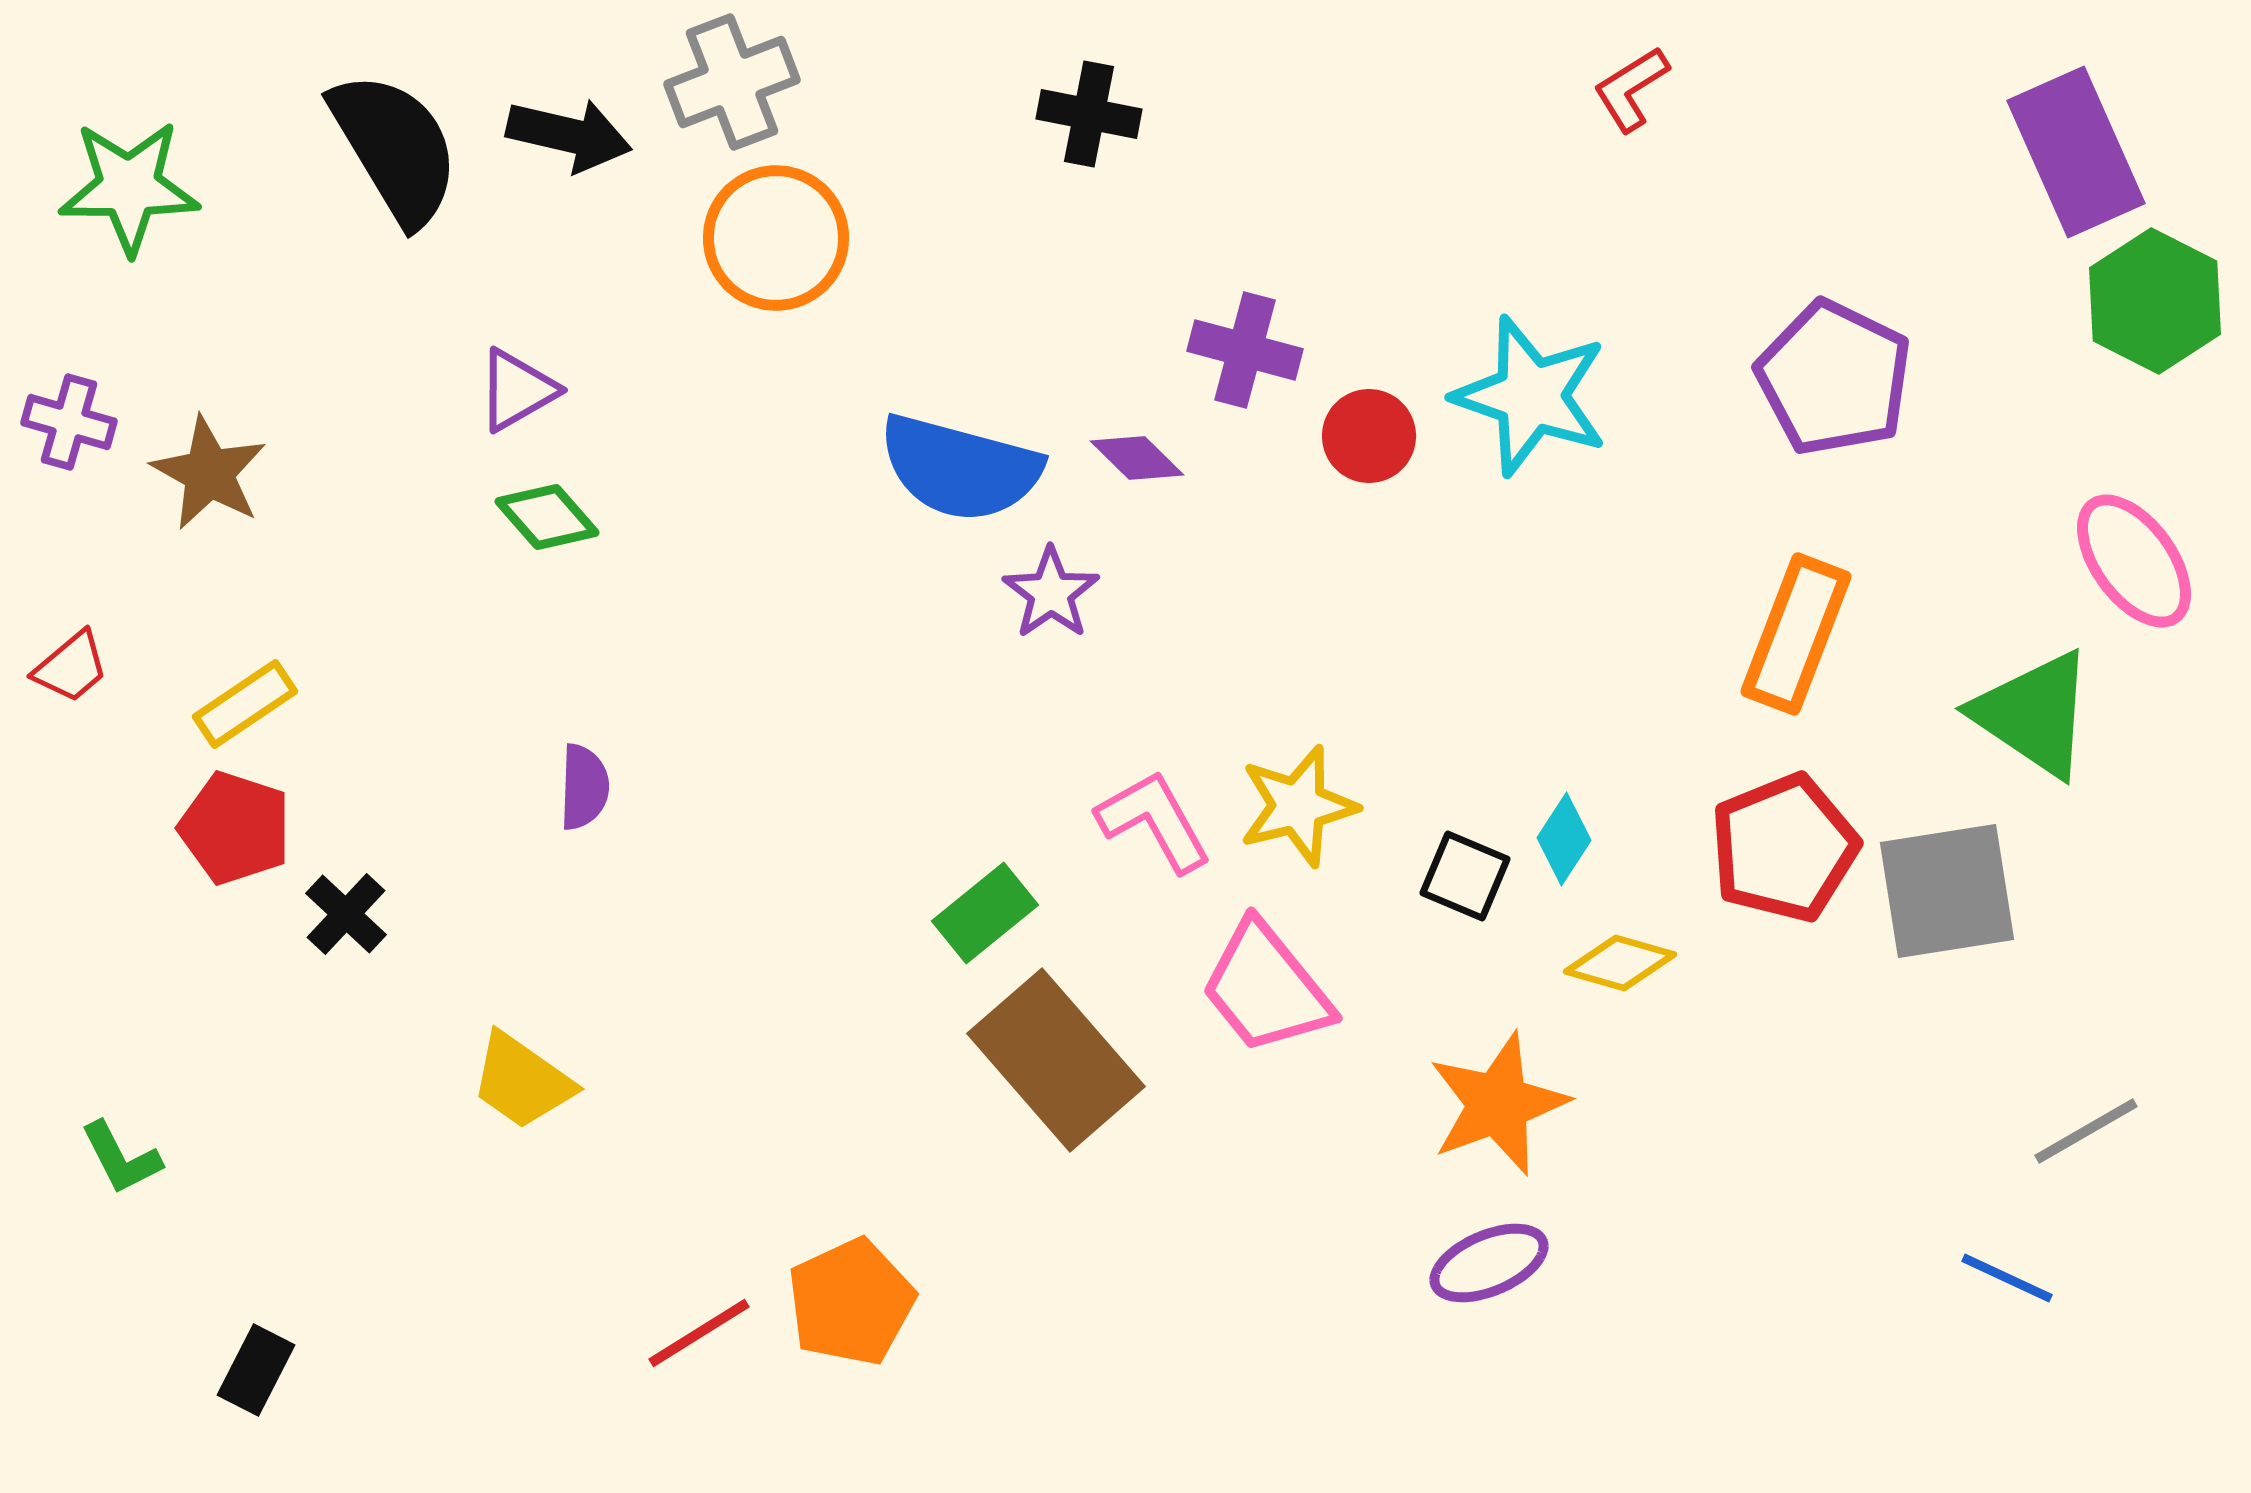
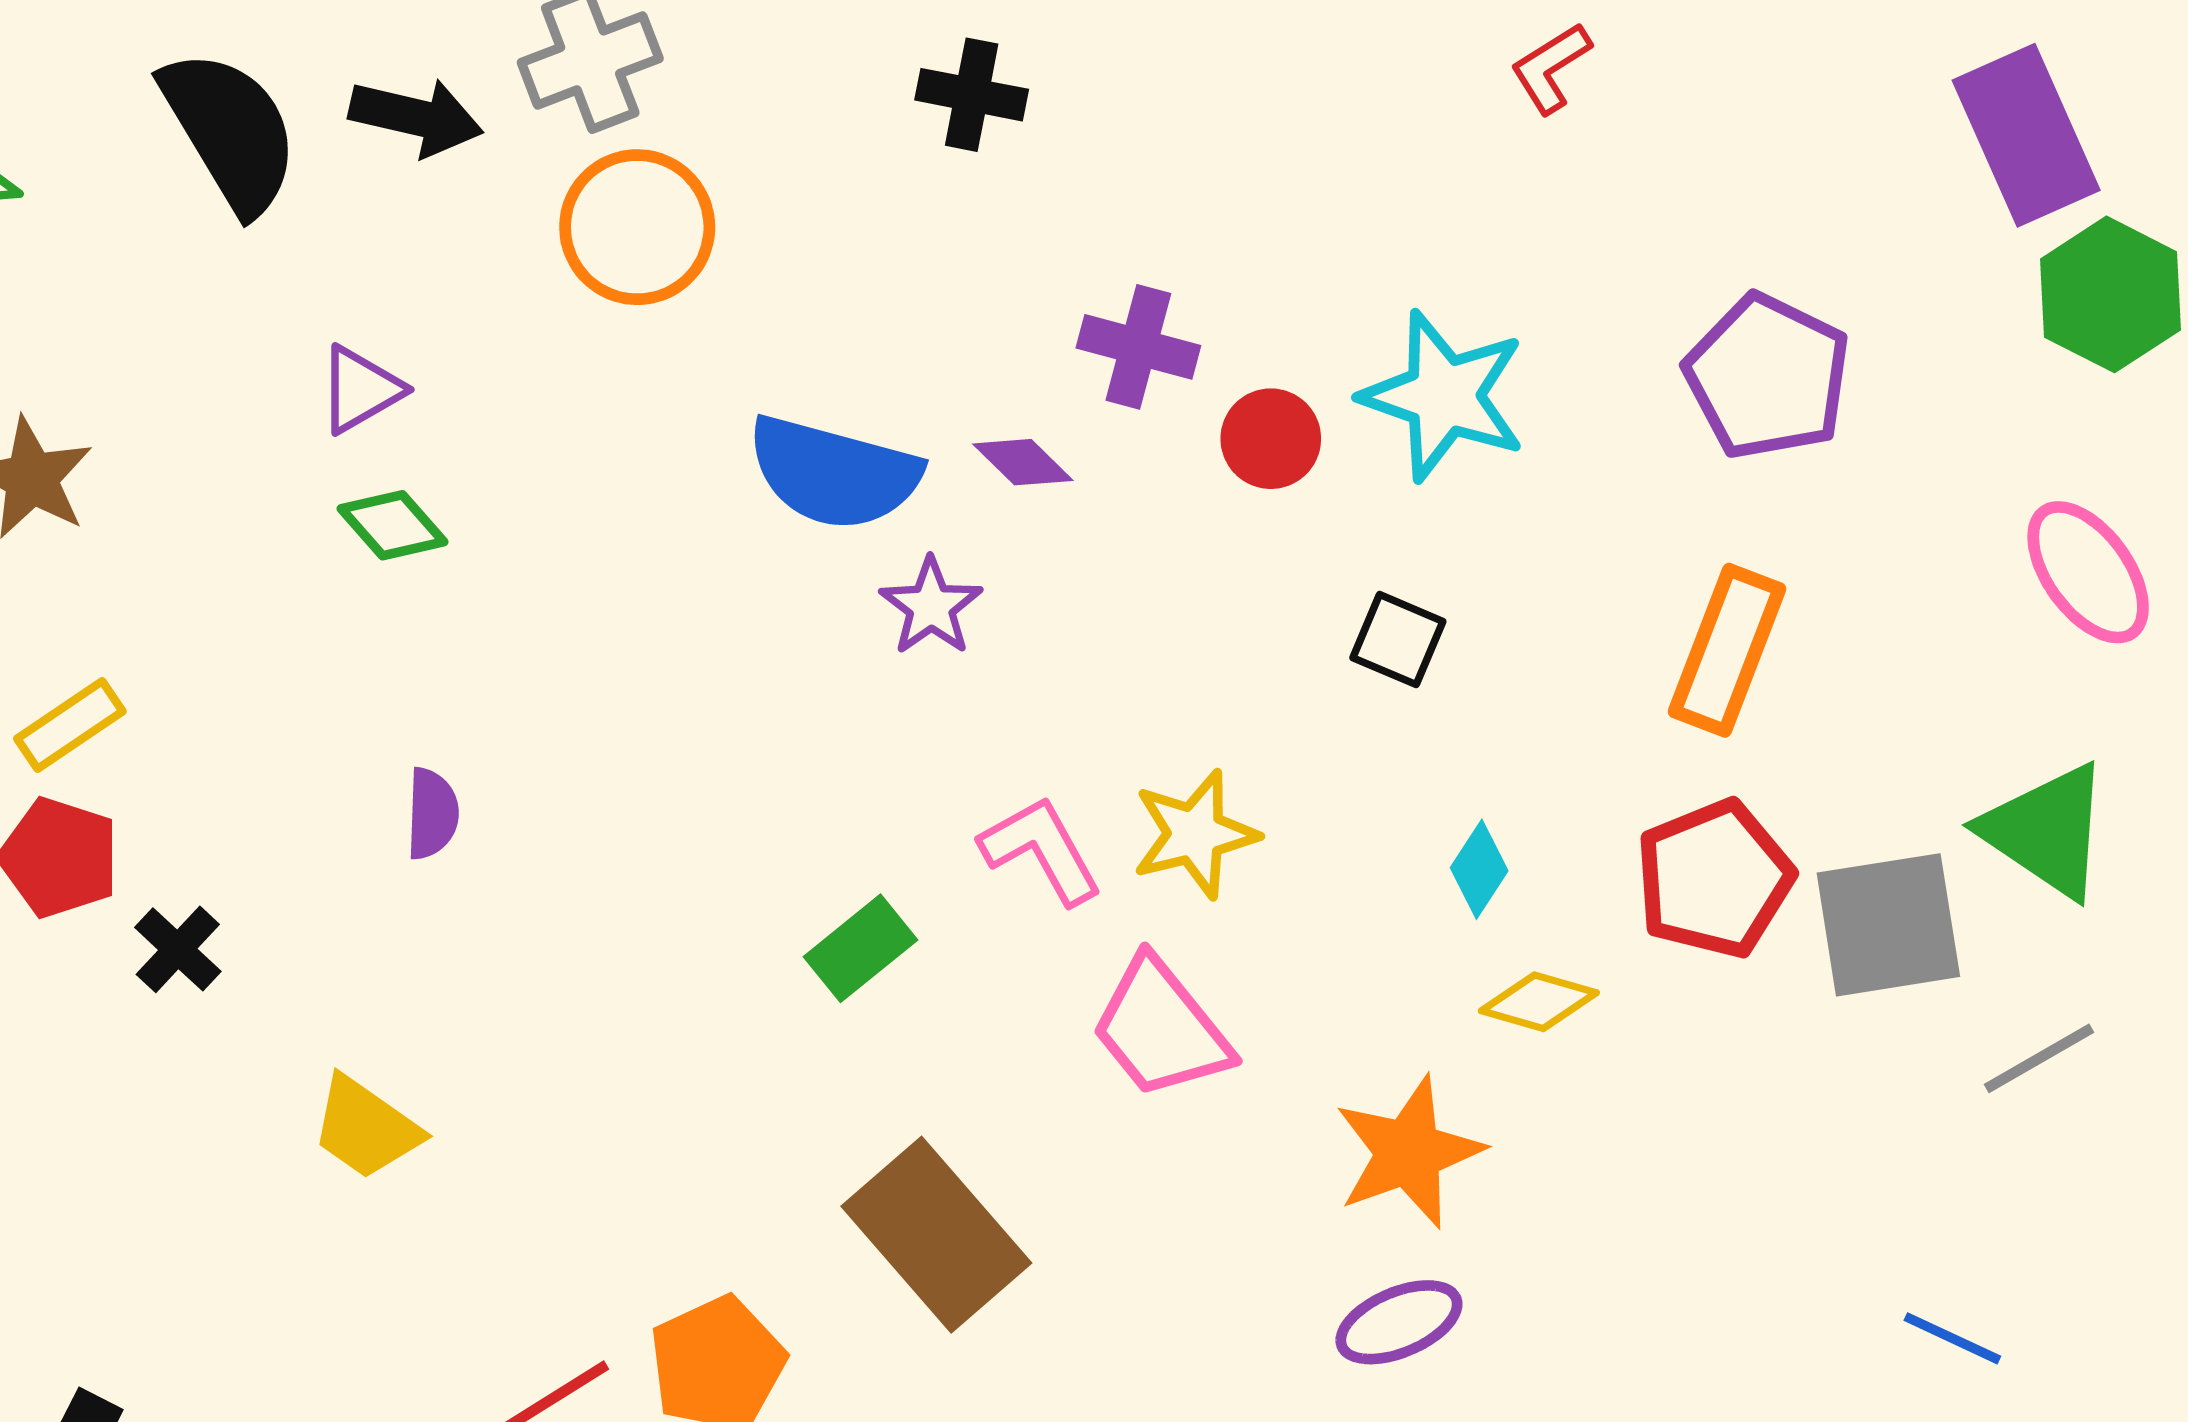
green triangle: (2034, 714) -> (2046, 831), moved
black square: (1465, 876) -> (1398, 640), moved
brown rectangle: (1056, 1060) -> (936, 1235), moved
gray line: (2086, 1131) -> (2039, 1058), moved

